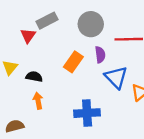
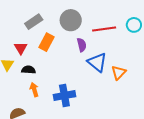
red triangle: (28, 36) -> (21, 48), moved
orange rectangle: (73, 62) -> (46, 42), moved
blue cross: (87, 113) -> (64, 96), moved

